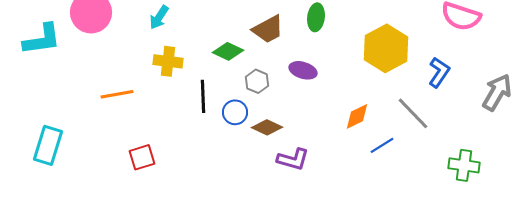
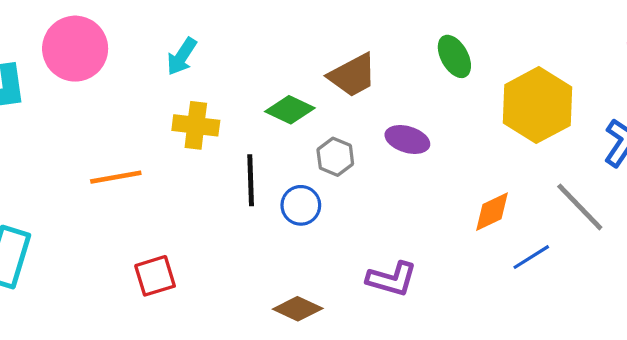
green ellipse: (316, 17) -> (454, 56), moved, turned -36
brown diamond: (267, 127) -> (298, 309), moved

